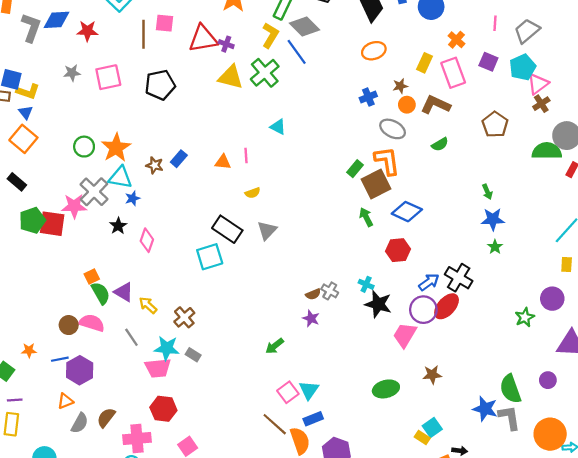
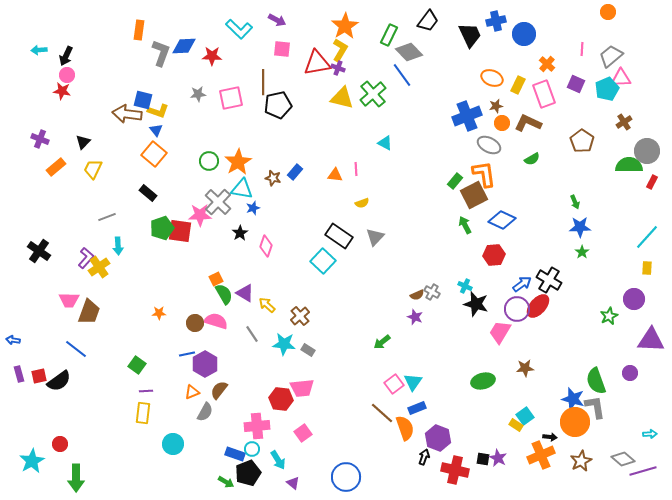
brown line: (144, 34) -> (263, 82), moved
yellow L-shape: (270, 35) -> (340, 50), moved
orange ellipse: (374, 51) -> (492, 78), moved, turned 40
pink triangle: (538, 84) -> (621, 78), moved, turned 35
blue cross: (368, 97) -> (467, 116), size x1.8
cyan square: (210, 257) -> (323, 261), turned -30
orange star: (29, 350) -> (159, 313), moved
pink trapezoid: (158, 368) -> (302, 388), moved
brown semicircle: (106, 418) -> (219, 390), moved
orange circle: (550, 434) -> (575, 422), moved

